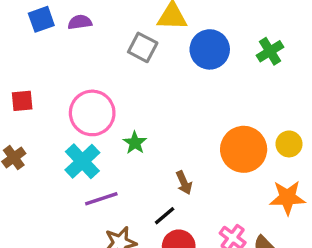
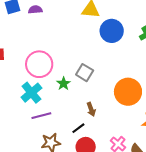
gray square: (143, 47) -> (85, 73), moved

